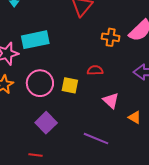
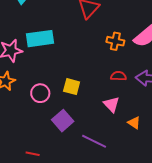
red semicircle: (95, 70) -> (118, 76), moved
pink circle: (40, 83) -> (40, 93), moved, size x0.7
purple square: (46, 123) -> (63, 121), moved

